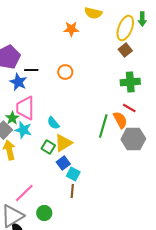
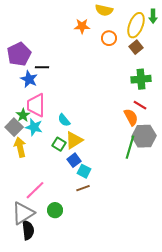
orange circle: (65, 72) -> (109, 38), moved
green line: (103, 126) -> (130, 147), moved
brown line: (72, 191) -> (83, 188), turned 64

